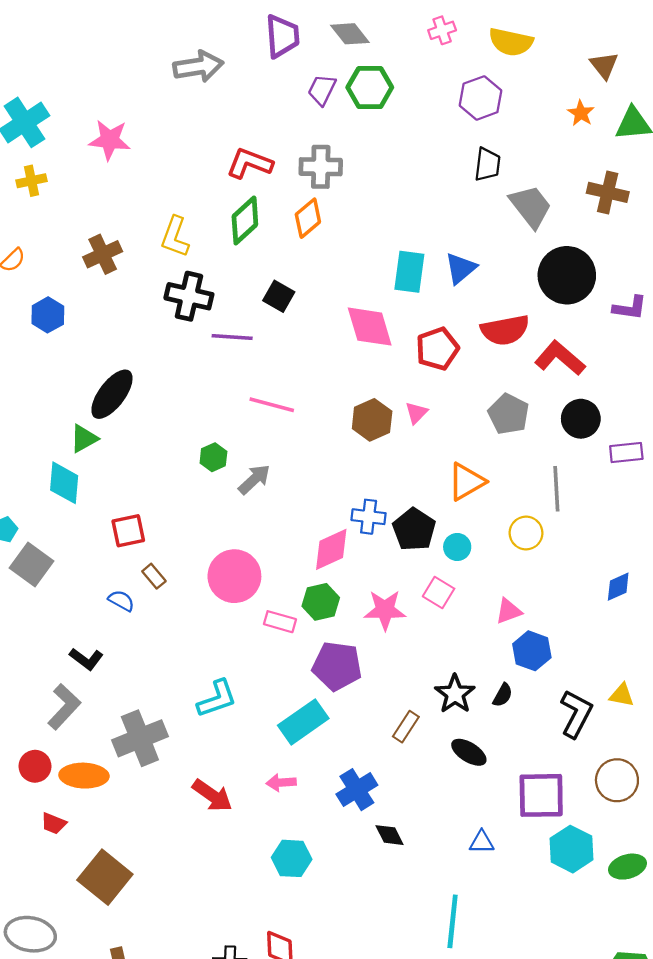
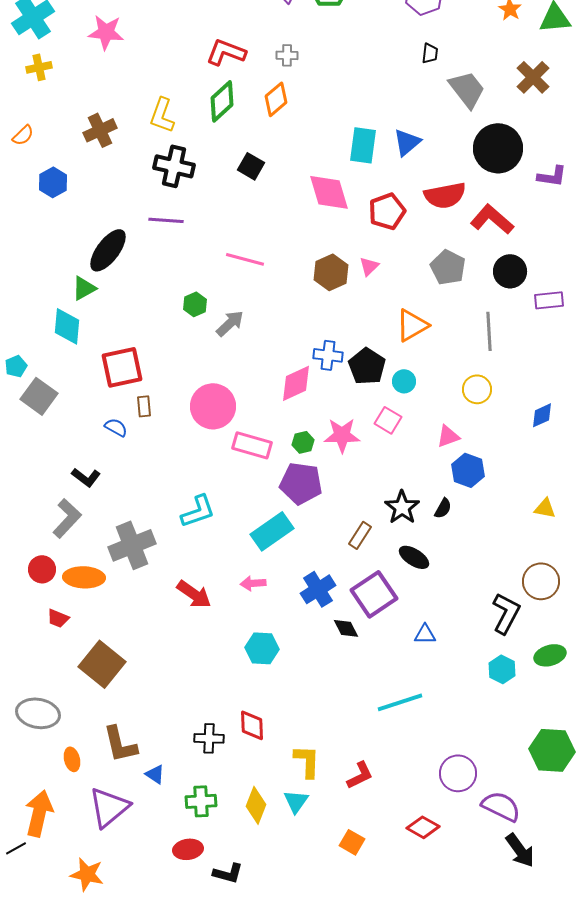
black trapezoid: (488, 164) -> (430, 53), size x0.7
gray cross: (321, 167) -> (287, 55), size x0.6
brown cross: (608, 192) -> (533, 77), turned 32
purple line: (232, 337) -> (166, 220), moved
red square: (128, 531) -> (122, 367), size x1.4
yellow circle: (526, 533) -> (477, 389), moved
brown rectangle: (154, 576) -> (144, 406), turned 35
green hexagon: (321, 602) -> (303, 442), moved, size x0.7
pink rectangle: (280, 622) -> (252, 445), size x1.4
black L-shape: (576, 714) -> (506, 613), moved
purple square: (541, 795) -> (374, 594), moved, turned -33
cyan hexagon: (571, 849) -> (502, 669), moved, size x0.7
cyan line: (453, 921) -> (400, 702), turned 66

